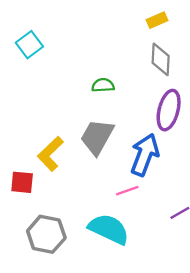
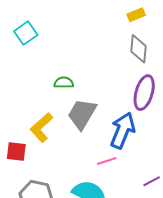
green semicircle: (103, 85) -> (64, 83), moved

